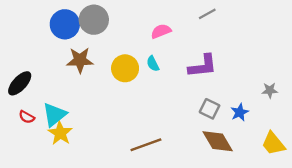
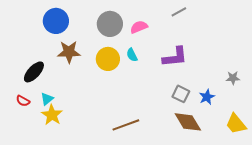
gray circle: (94, 20) -> (110, 24), moved
black ellipse: (20, 83) -> (34, 72), moved
cyan triangle: (54, 115) -> (47, 99), size x0.6

